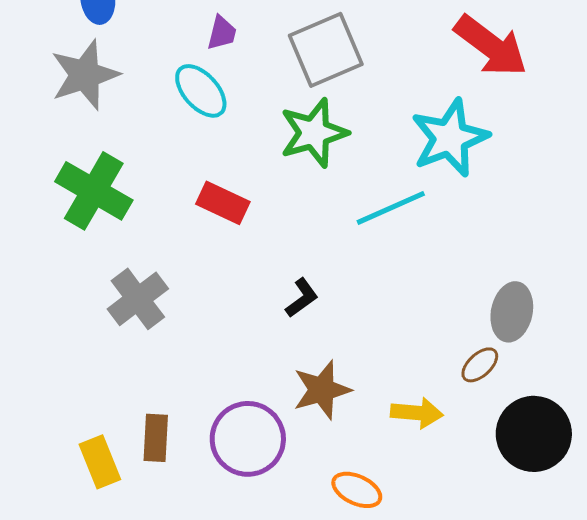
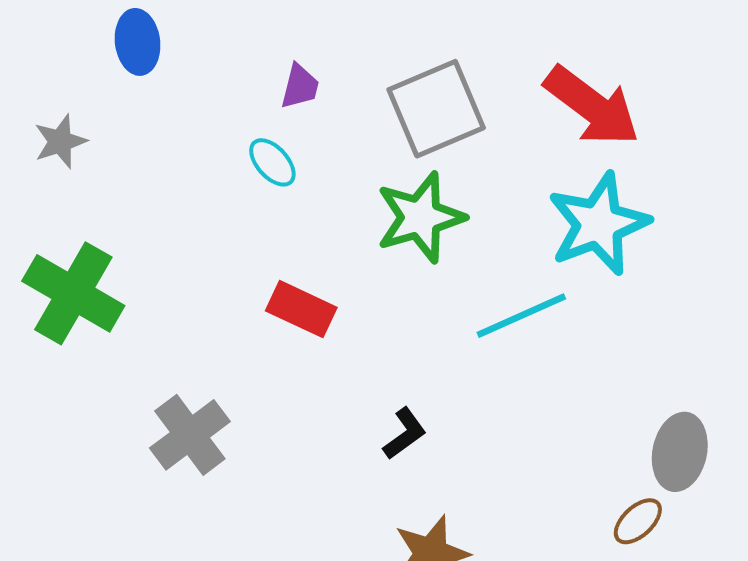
red arrow: (491, 46) -> (592, 106), moved
gray star: (85, 75) -> (60, 141), moved, size x0.6
cyan ellipse: (201, 91) -> (272, 162), size x0.7
green cross: (94, 191) -> (73, 293), moved

